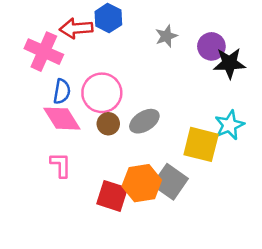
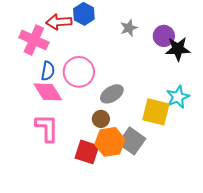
brown circle: (108, 124) -> (101, 119), moved
pink L-shape: (61, 165) -> (47, 128), size x1.4

